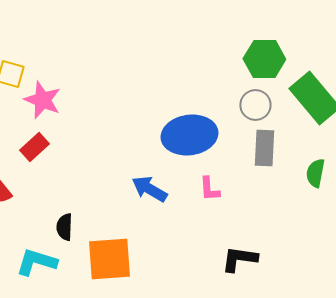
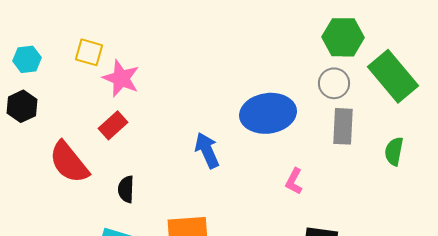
blue arrow: (149, 189) -> (207, 150), moved, turned 36
pink L-shape: (209, 189) -> (294, 181), moved, turned 32
black semicircle: (64, 227) -> (126, 189), moved

